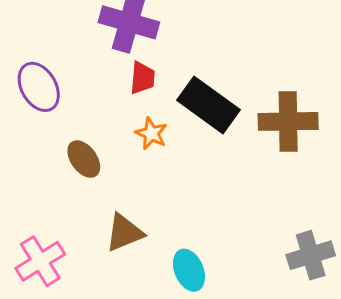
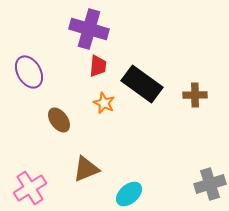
brown cross: (288, 121) -> (195, 95), size x0.6
cyan ellipse: (189, 270) -> (129, 194), turned 72

